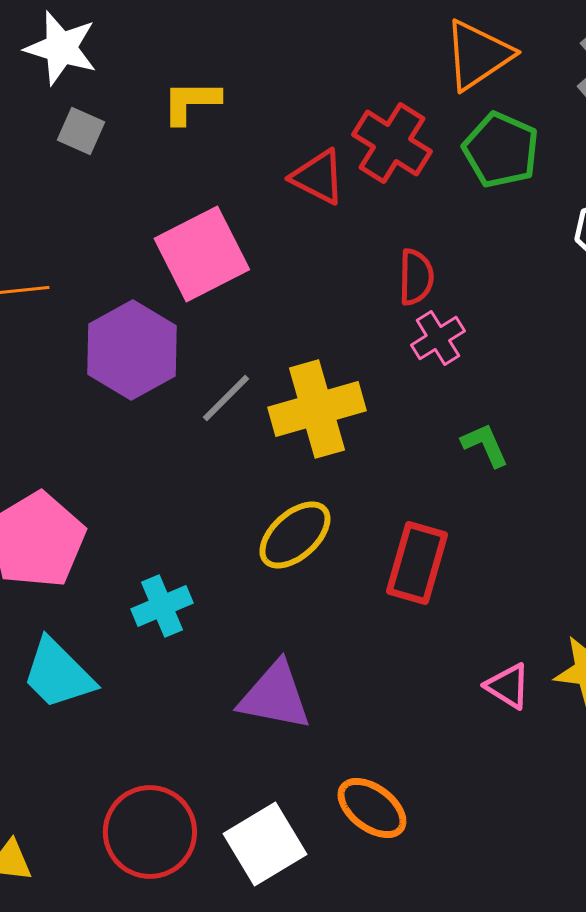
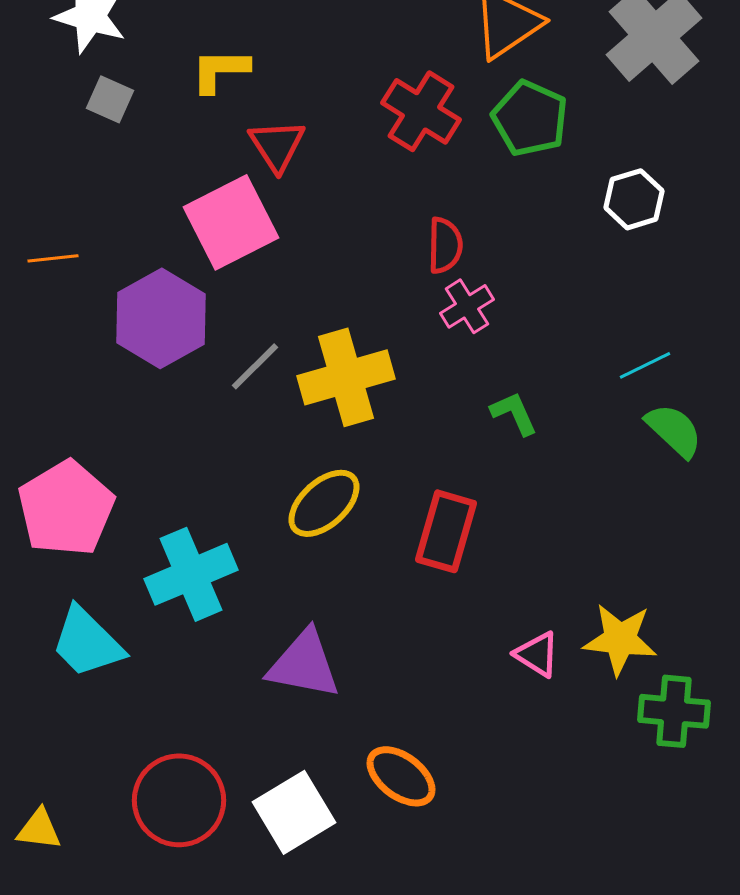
red triangle: (318, 177) -> (277, 145), moved, turned 30
cyan cross: (162, 606) -> (191, 574), size x1.5

